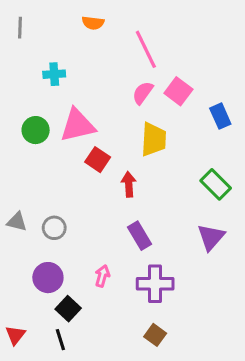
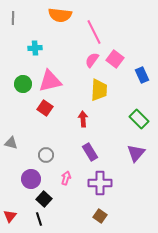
orange semicircle: (93, 23) -> (60, 15), size x1.6
red square: (98, 160) -> (45, 108), moved
gray circle: (54, 228) -> (46, 155), moved

